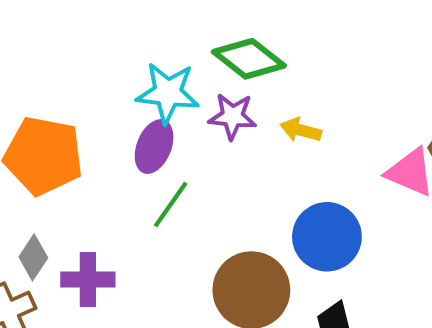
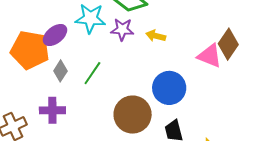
purple ellipse: (154, 147) -> (55, 35), moved, turned 30
gray diamond: (33, 257) -> (60, 71), moved

